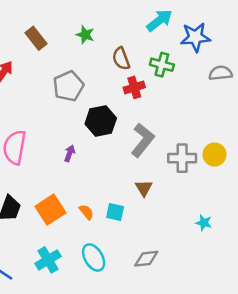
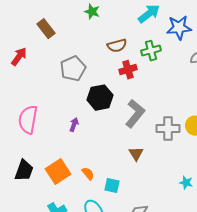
green star: (85, 35) -> (92, 12), moved
brown semicircle: (121, 59) -> (117, 46), turned -84
green cross: (162, 65) -> (151, 51), turned -30
cyan square: (115, 212) -> (112, 186), moved

